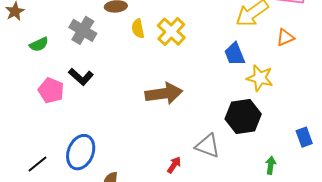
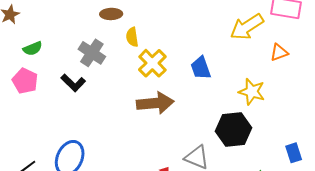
gray cross: (83, 30) -> (92, 53), moved
yellow cross: (171, 32) -> (152, 63), moved
blue trapezoid: (235, 54) -> (201, 68), moved
pink pentagon: (51, 90) -> (25, 81), moved

